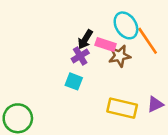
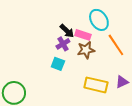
black arrow: (85, 39) -> (67, 31), turned -77
orange line: (148, 41) -> (116, 45), moved
brown star: (120, 56) -> (86, 50), moved

